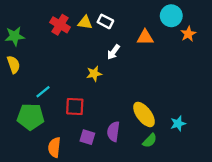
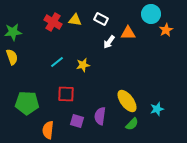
white rectangle: (105, 21) -> (101, 19), moved
white arrow: (113, 52) -> (109, 42), moved
cyan line: (43, 92) -> (57, 62), moved

